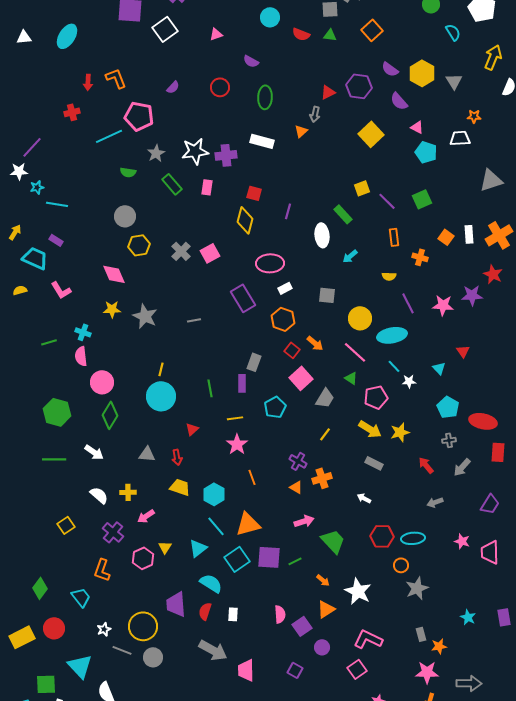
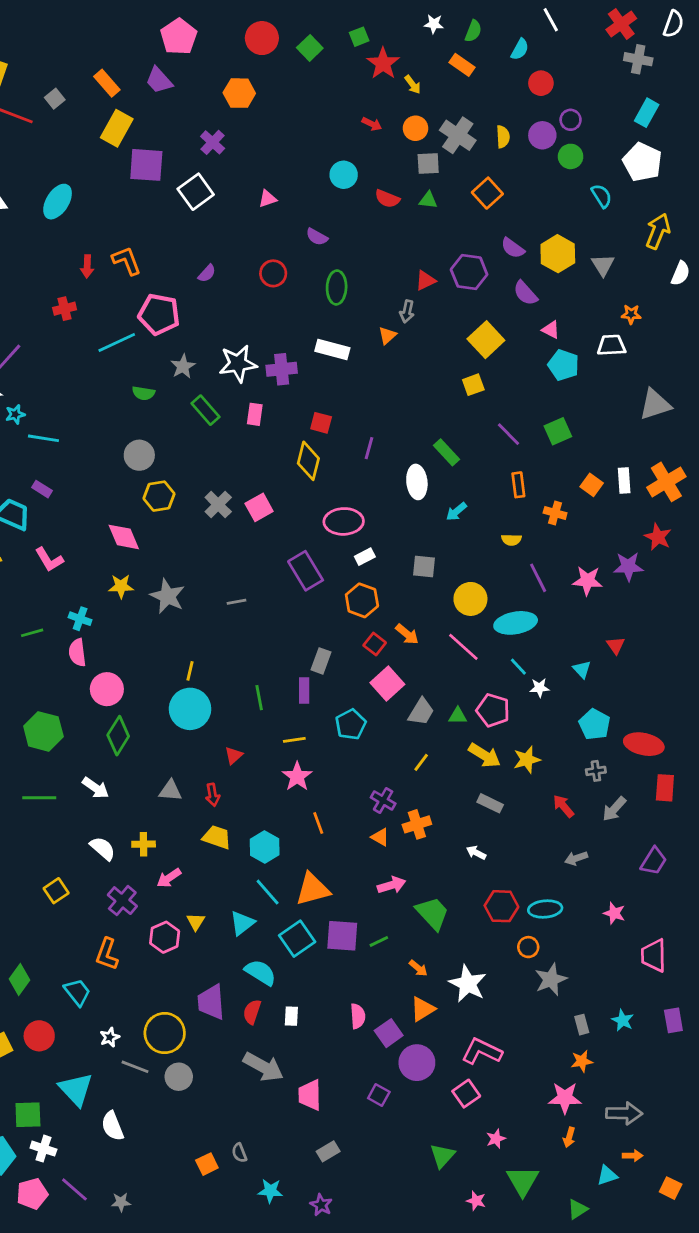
yellow square: (362, 188) -> (473, 385), moved
green triangle: (351, 378) -> (458, 716), moved, turned -32
pink pentagon: (376, 397) -> (493, 710), turned 30
pink trapezoid: (490, 552) -> (654, 956), moved
gray rectangle: (421, 634) -> (582, 1025), moved
purple circle: (322, 647) -> (417, 1063), size x1.6

